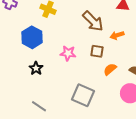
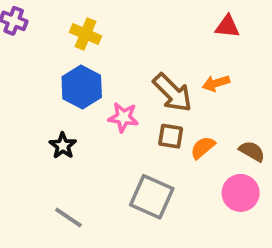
brown arrow: (93, 21) -> (173, 93), moved
blue hexagon: (32, 37) -> (82, 87), moved
brown square: (97, 51) -> (171, 136), moved

